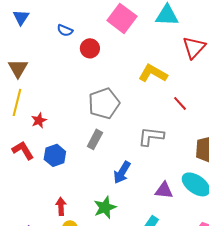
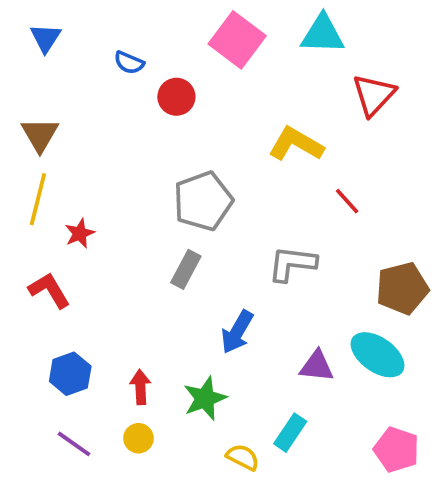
blue hexagon: (55, 155) -> (70, 374), moved
red arrow: (61, 206) -> (140, 387), moved

